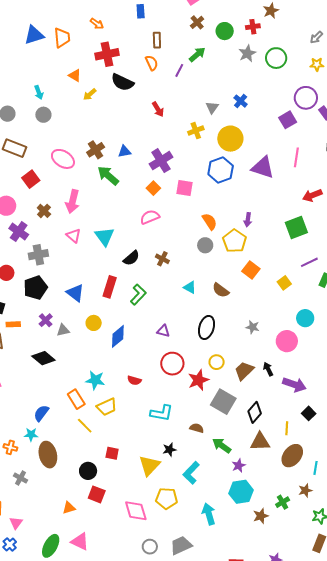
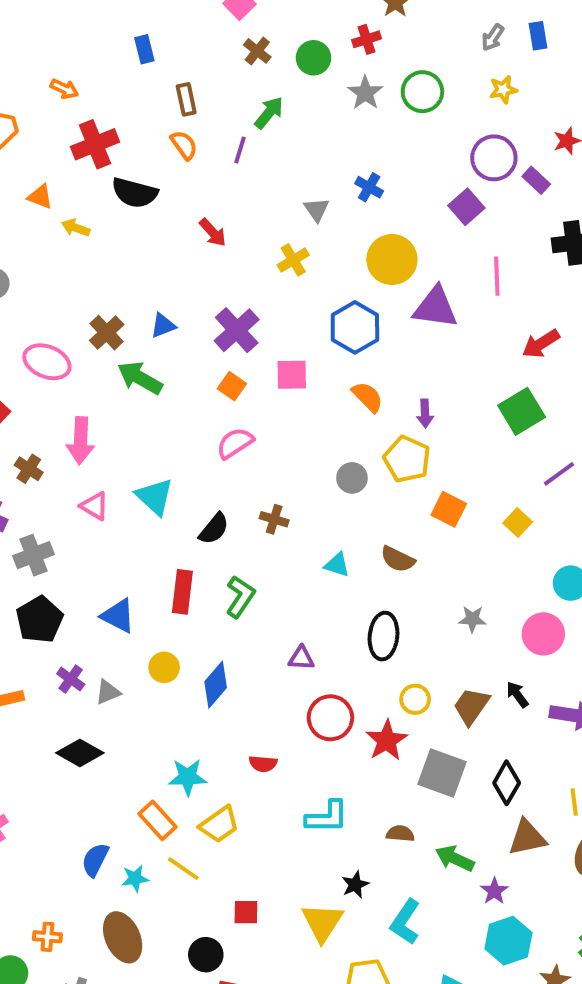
yellow arrow: (90, 94) -> (76, 228), turned 72
yellow circle: (230, 139) -> (392, 259), moved
orange semicircle: (210, 221) -> (368, 397), moved
cyan star: (31, 435) -> (135, 878), moved

